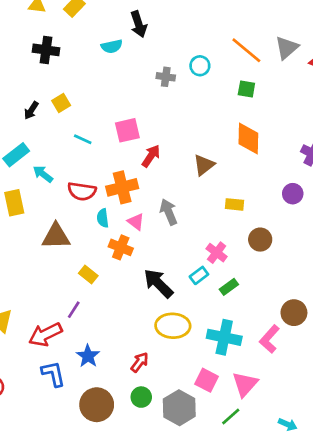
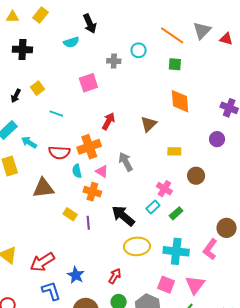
pink square: (127, 130) -> (88, 83), moved
purple line: (74, 310) -> (88, 223), moved, turned -32

